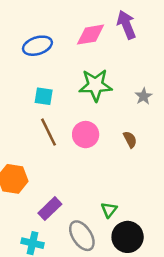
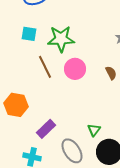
green star: (95, 85) -> (61, 39), moved
cyan square: (44, 96) -> (29, 34), moved

